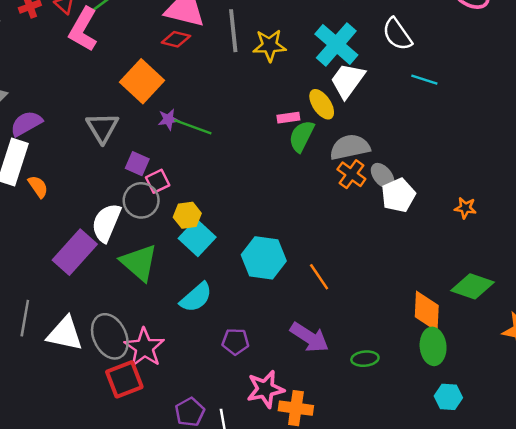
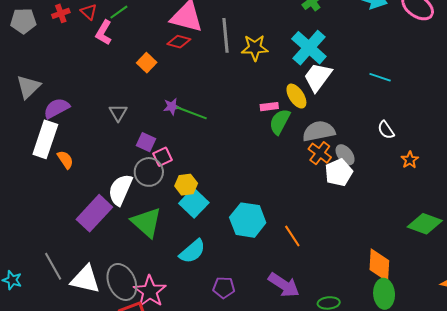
pink L-shape: (83, 29) -> (104, 33), size x0.7
white semicircle: (397, 34) -> (386, 130), moved, size x0.7
orange square: (142, 81) -> (147, 63), moved, size x0.6
gray triangle: (102, 128) -> (118, 113), size x0.7
white pentagon: (398, 195) -> (339, 172), moved
orange star: (465, 208) -> (410, 160), moved, turned 30
green diamond: (472, 286) -> (425, 224), moved
gray line: (25, 318) -> (53, 266), turned -40

